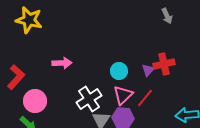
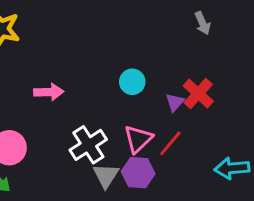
red cross: (164, 64) -> (198, 93), turned -35
cyan circle: (119, 71) -> (132, 82), moved

